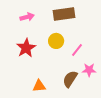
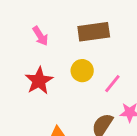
pink arrow: (27, 17) -> (40, 36), turned 72

